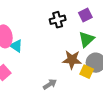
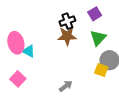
brown star: (72, 60) -> (67, 36), moved

